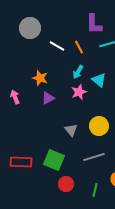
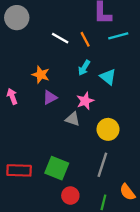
gray circle: (30, 28) -> (17, 18), moved
pink star: (79, 92) -> (85, 101), moved
gray triangle: (71, 130) -> (73, 119), moved, turned -32
gray line: (94, 157) -> (102, 165), turned -55

